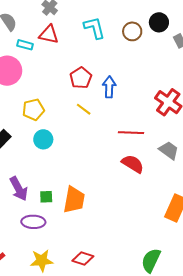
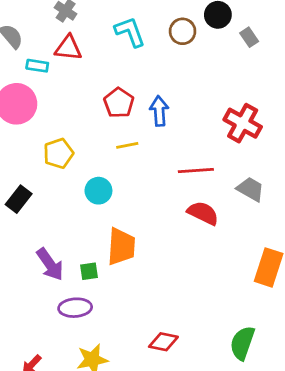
yellow line: (84, 109) -> (127, 145), turned -42
cyan circle: (43, 139) -> (98, 191), moved
orange trapezoid: (74, 200) -> (121, 247), moved
red diamond: (83, 259) -> (163, 342), moved

